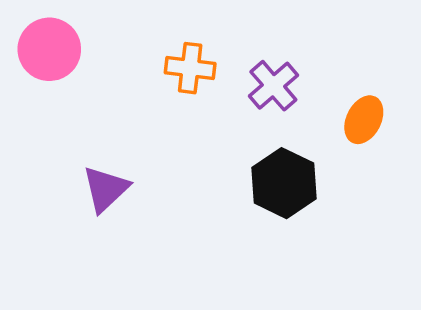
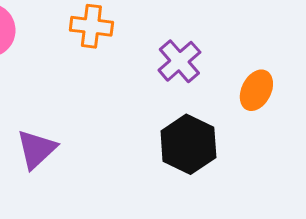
orange cross: (190, 68) -> (91, 26), moved

